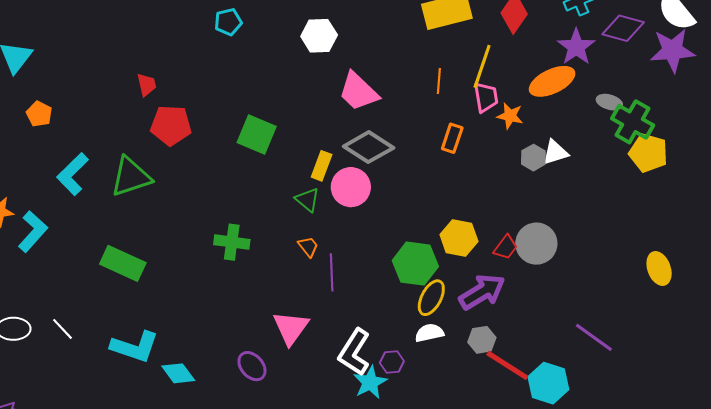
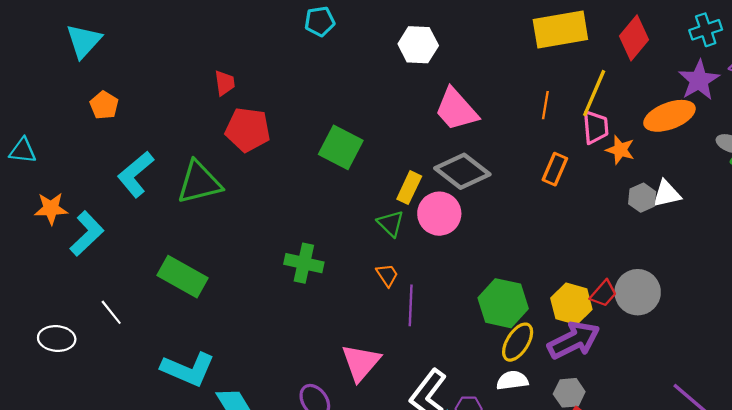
yellow hexagon: (459, 238) -> (571, 304), moved
white line: (63, 329) -> (111, 312), moved

